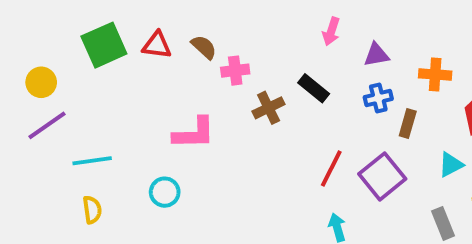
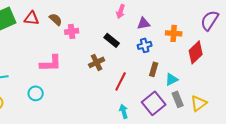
brown cross: (269, 108) -> (97, 62), moved
brown rectangle: (408, 123) -> (154, 69), moved
cyan triangle: (451, 165) -> (172, 79), moved
purple square: (382, 176) -> (154, 103), moved
gray rectangle: (443, 223) -> (178, 99), moved

